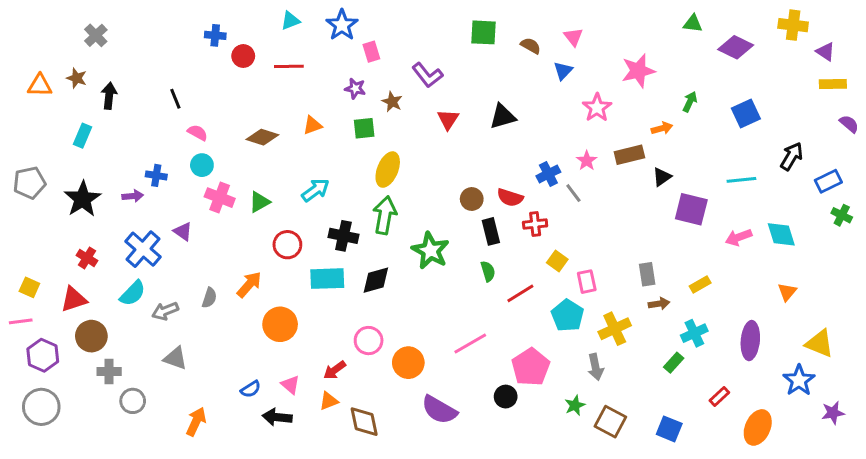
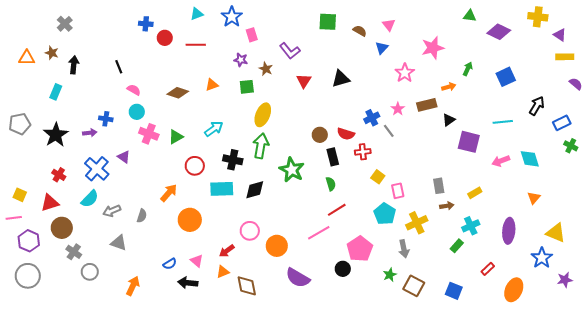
red line: (520, 293) -> (337, 210), moved
gray semicircle: (209, 298) -> (142, 216), moved
gray cross: (109, 371) -> (74, 252), turned 35

